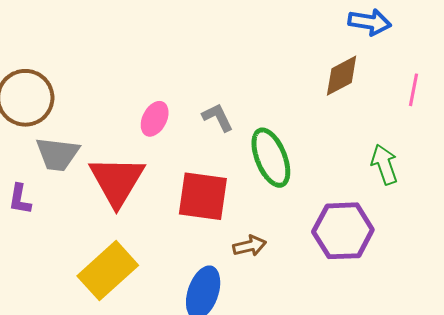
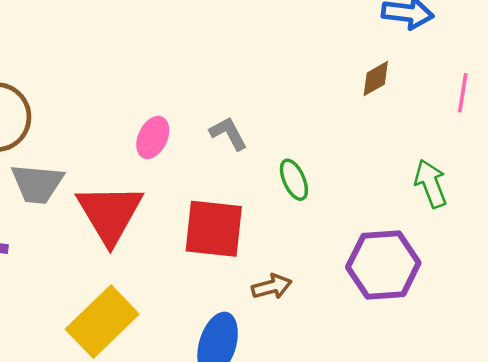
brown diamond: (342, 76) -> (376, 79), size x0.7
green ellipse: (271, 158) -> (294, 180), size x0.6

